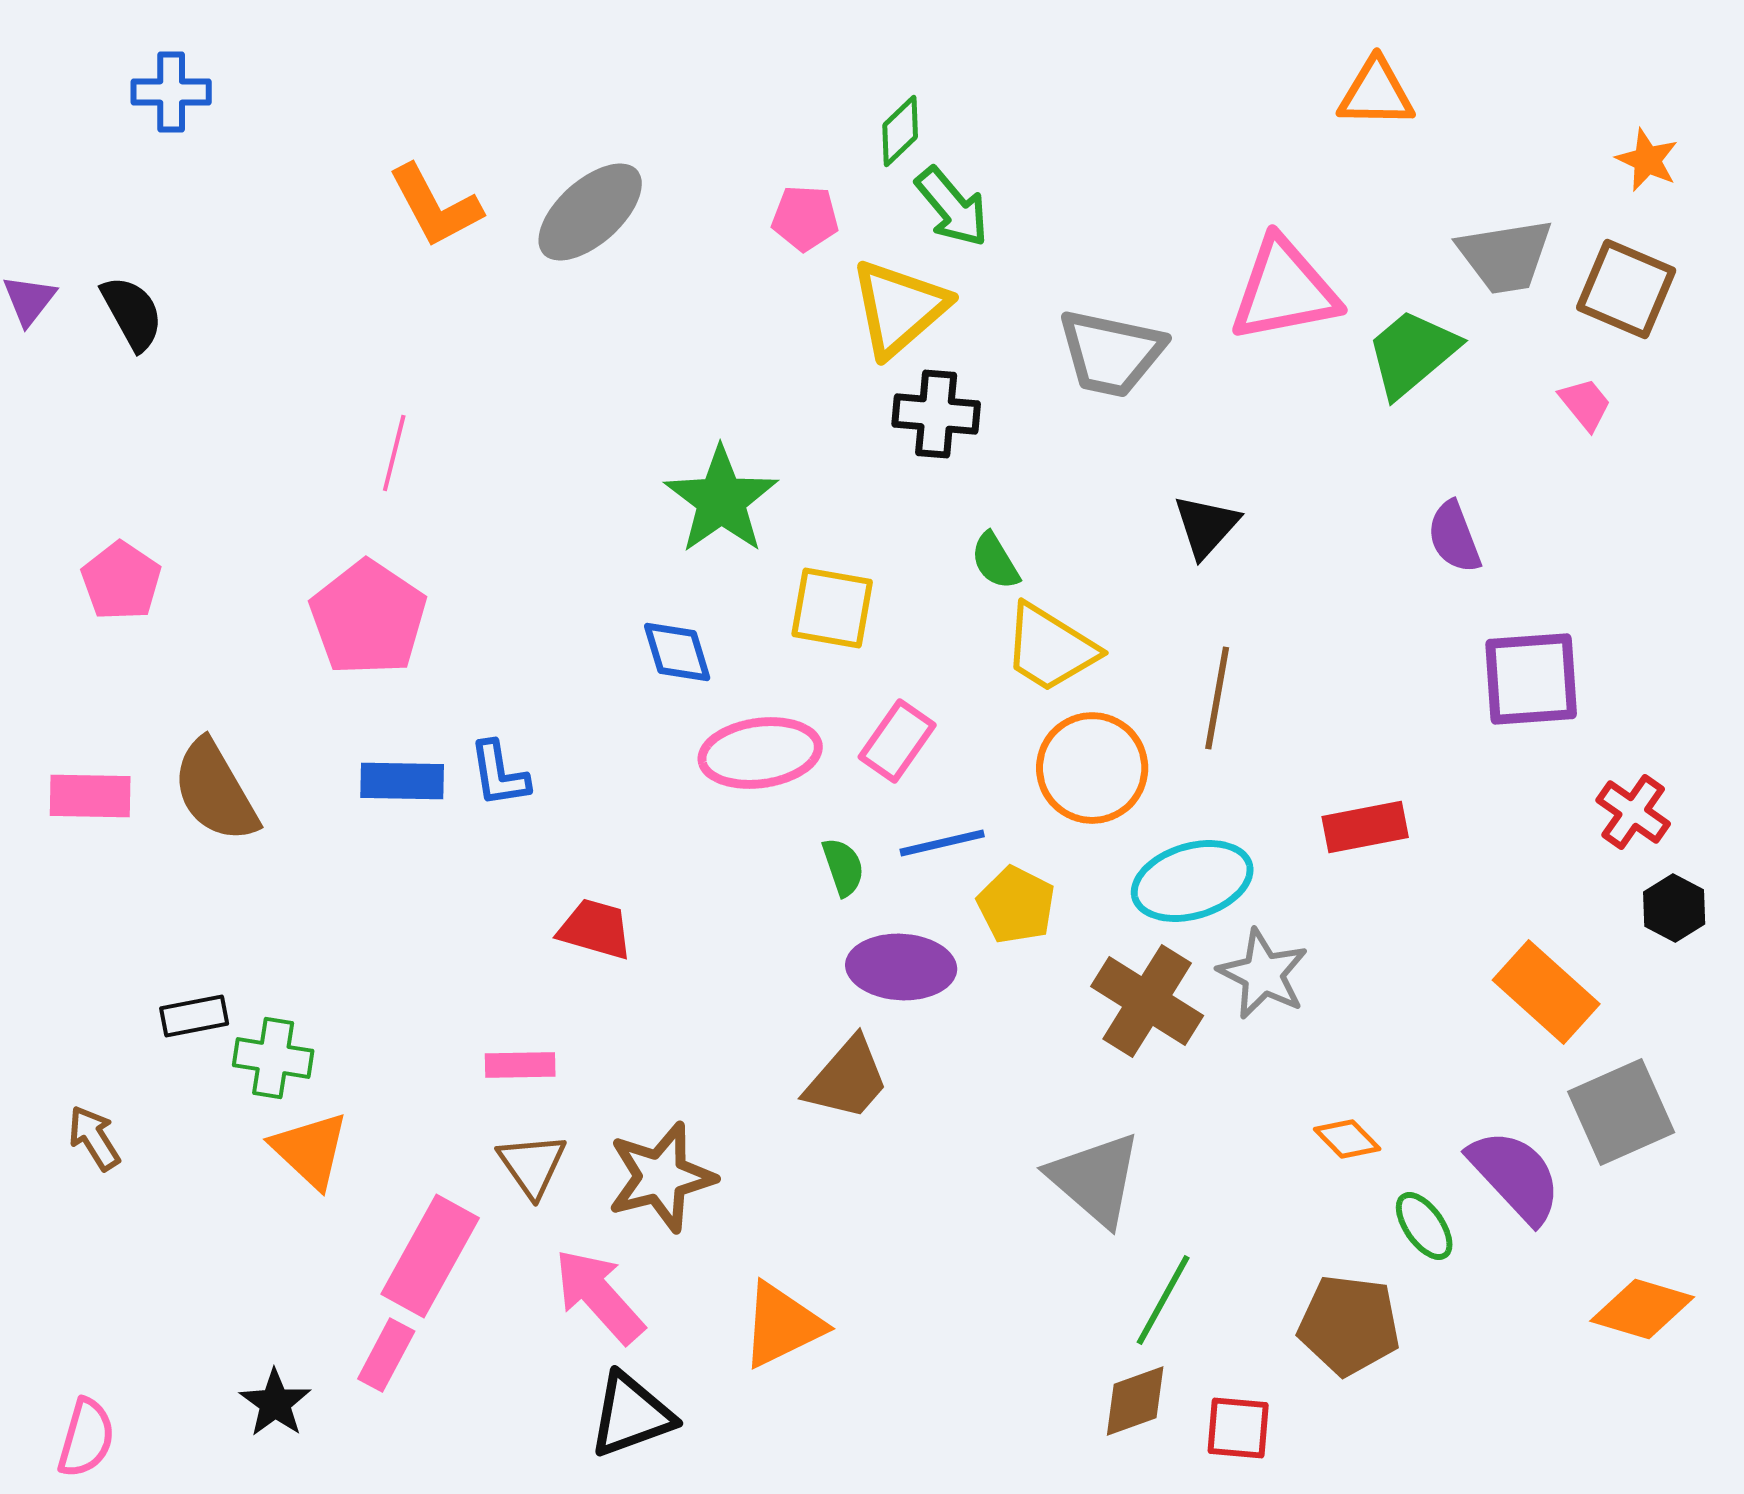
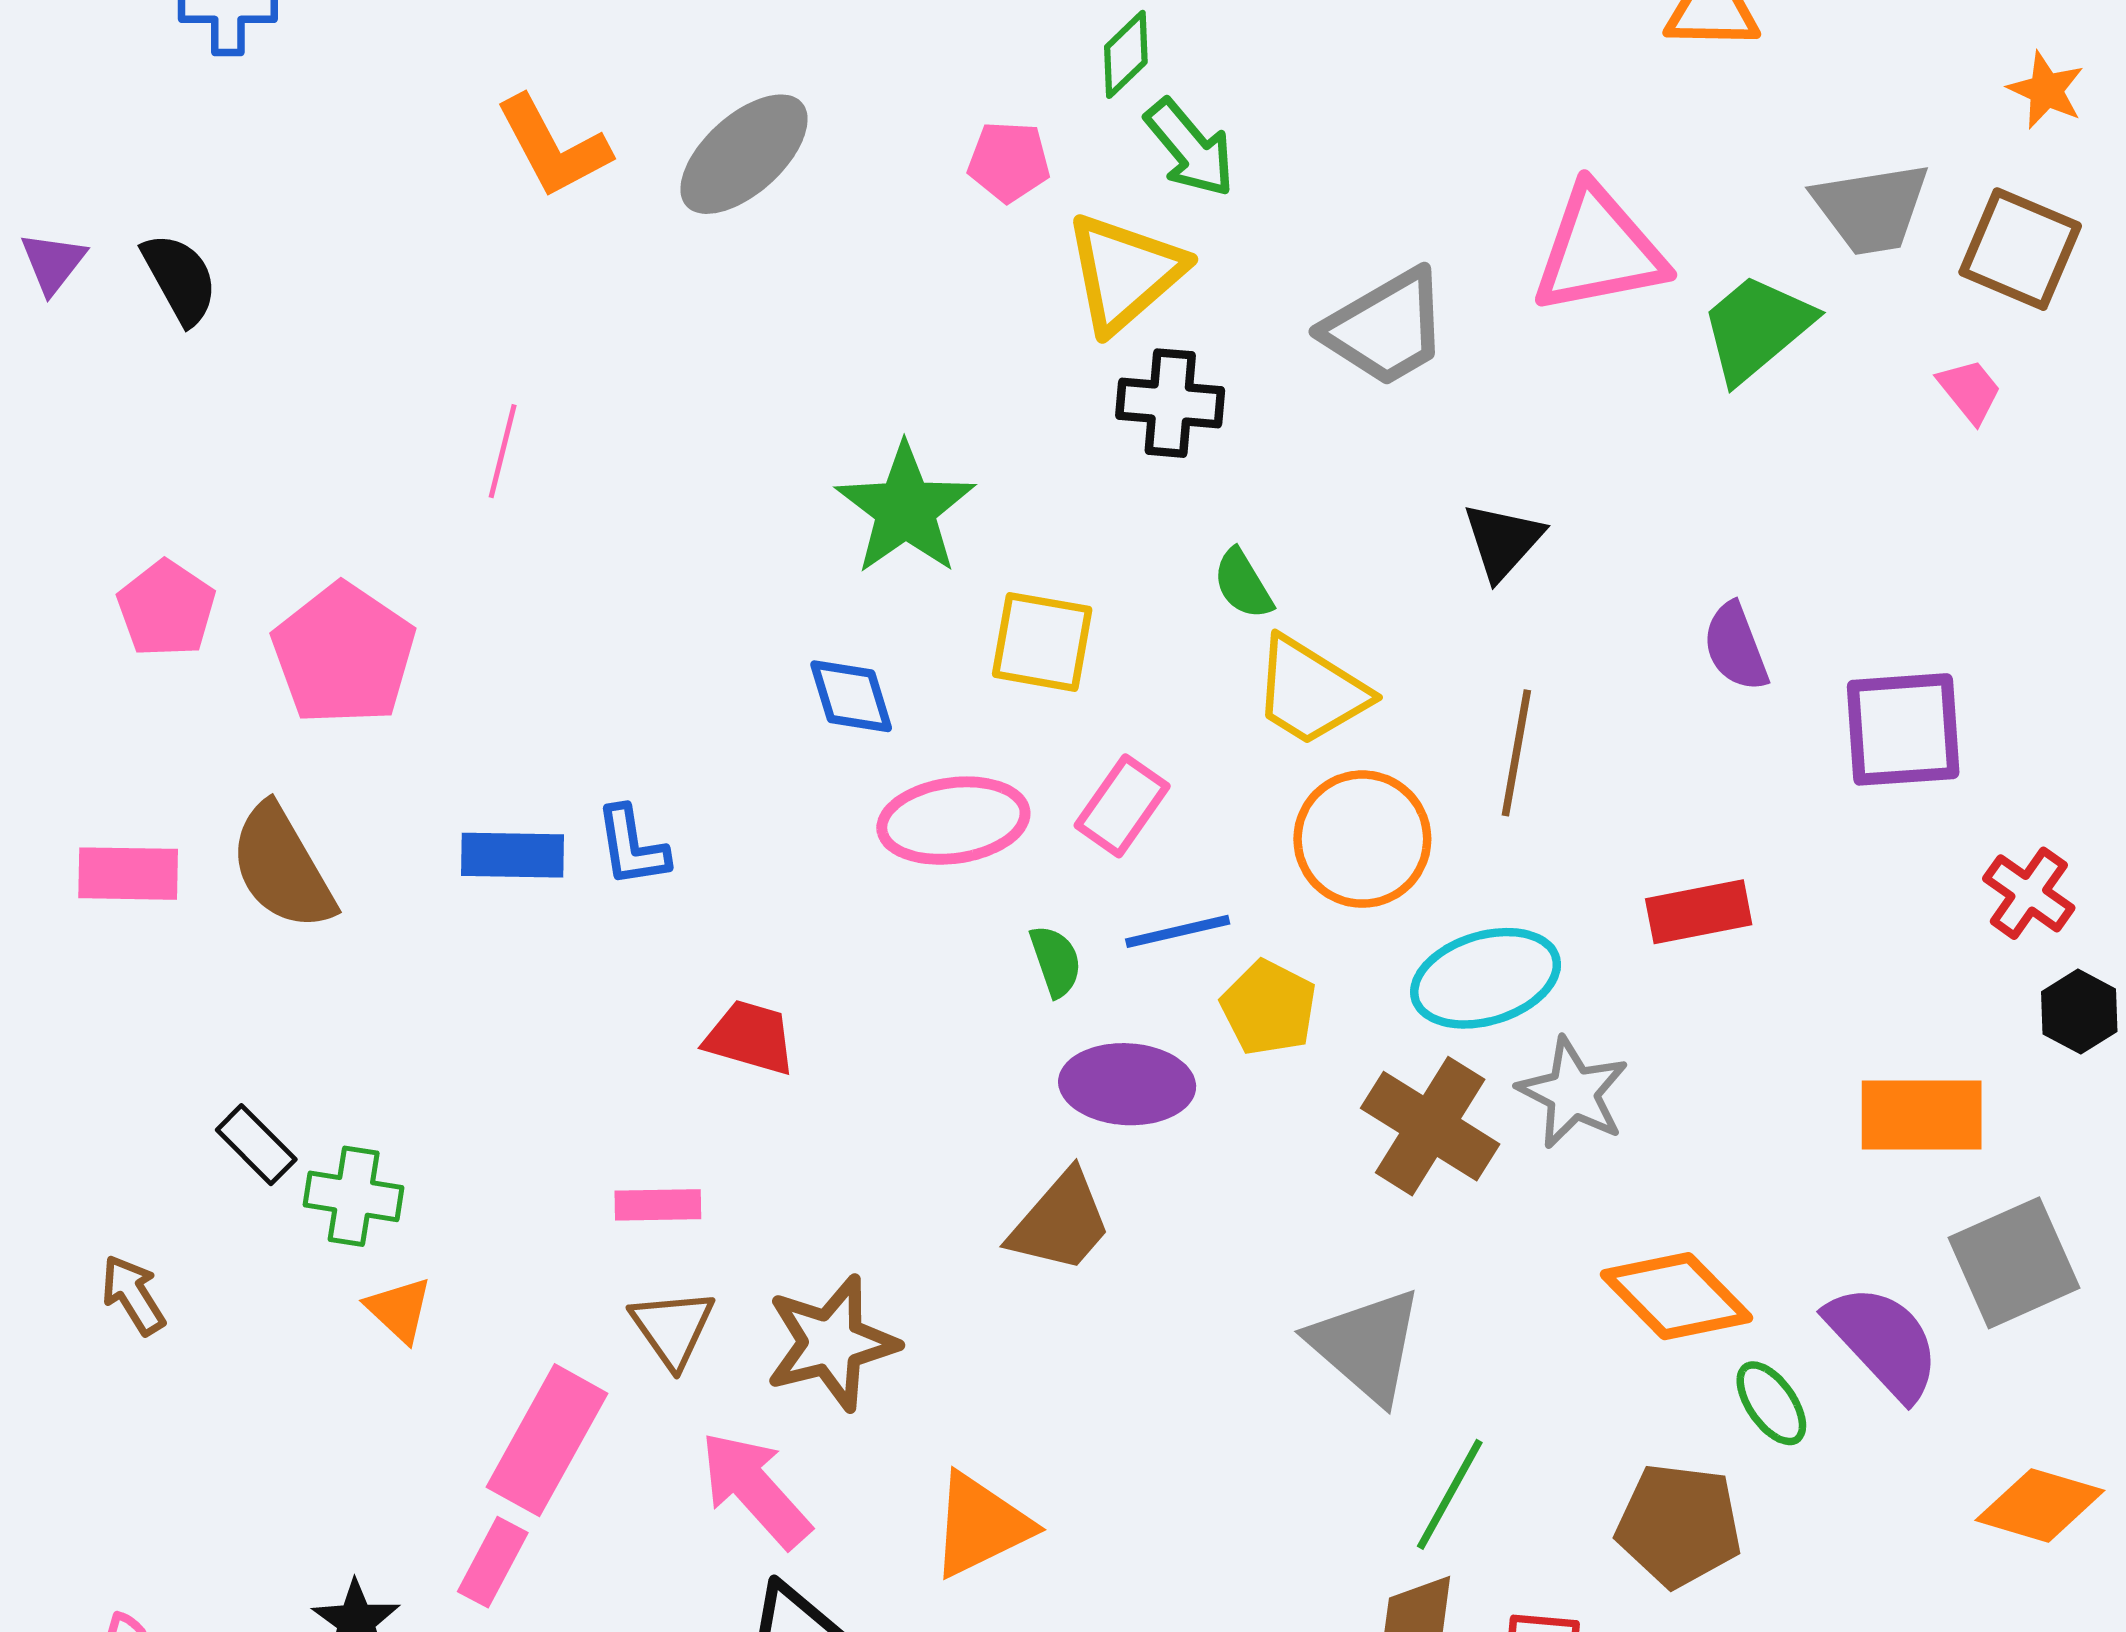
gray trapezoid: (1111, 353) -> (1386, 328), turned -42
purple semicircle: (1454, 537) -> (1736, 647), moved
pink pentagon: (368, 618) -> (344, 654), moved
orange rectangle: (1546, 992) -> (1922, 1115), turned -42
black rectangle: (194, 1016) -> (256, 1145), turned 56
orange diamond: (1347, 1139) -> (1676, 1296), size x1.8
orange triangle: (310, 1150) -> (399, 1310), size x0.7

